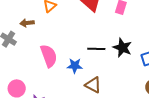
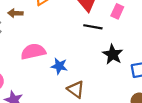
black line: (96, 49) -> (93, 27), moved
pink semicircle: (49, 56) -> (33, 52), turned -90

